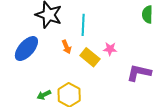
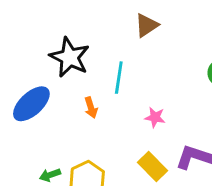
yellow rectangle: (90, 57) -> (153, 166), moved

